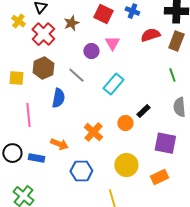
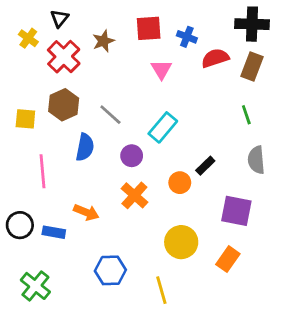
blue cross: (132, 11) -> (187, 37), moved
red square: (103, 14) -> (149, 28), turned -30
purple circle: (91, 51) -> (132, 156), moved
blue hexagon: (81, 171) -> (110, 270), moved
orange rectangle: (159, 177) -> (228, 259), turned -30

